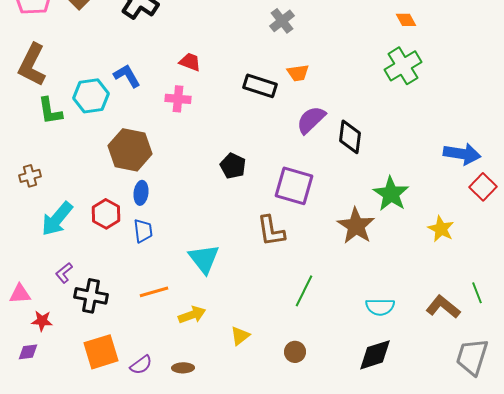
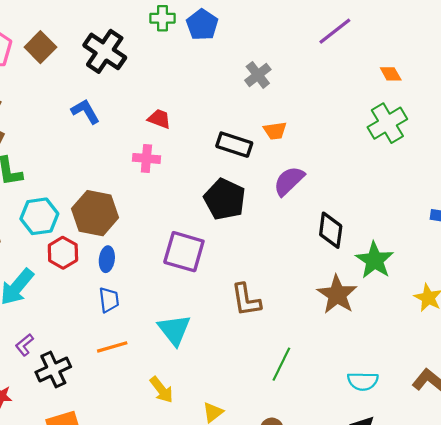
blue L-shape: (127, 76) -> (85, 111), moved
cyan hexagon: (91, 96) -> (39, 216), moved
black diamond: (350, 137) -> (331, 230), moved
black pentagon: (233, 166) -> (225, 199), moved, size x1.5
purple square: (294, 186) -> (184, 252), moved
red hexagon: (106, 214) -> (63, 253), moved
orange line: (154, 292) -> (112, 347), moved
black cross: (91, 296) -> (53, 369), turned -36
yellow arrow: (192, 315) -> (161, 390), turned 72

